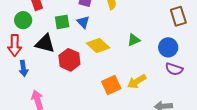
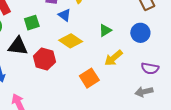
blue triangle: (83, 22) -> (65, 15), moved
purple semicircle: (174, 69) -> (150, 68), moved
yellow arrow: (137, 82) -> (113, 58), moved

